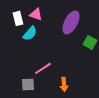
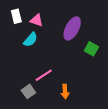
white rectangle: (18, 18) -> (16, 16), moved
gray square: (28, 84) -> (28, 91), turned -32

